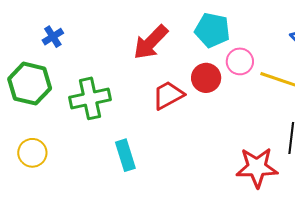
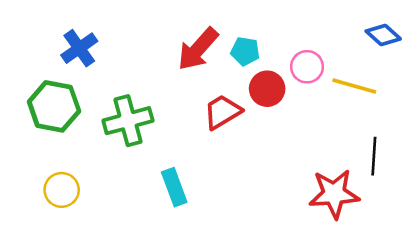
cyan pentagon: (212, 30) -> (245, 51), moved, size x0.7
blue cross: (53, 37) -> (79, 48), size x1.4

